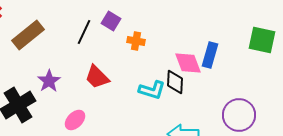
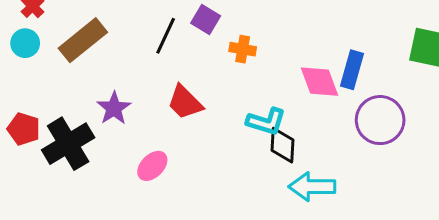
black diamond: (175, 82) -> (282, 145), moved
purple circle: (239, 115) -> (380, 120), moved

